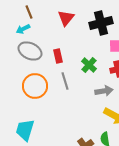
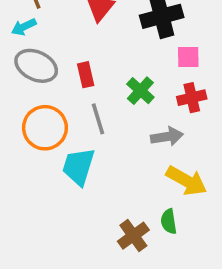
cyan trapezoid: (25, 130) -> (79, 167), moved

